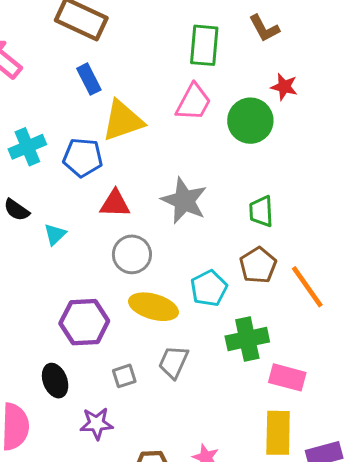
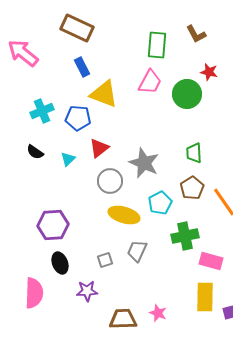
yellow triangle: (123, 121) -> (104, 94), turned 40
gray star: (184, 201) -> (144, 163), moved
red triangle: (115, 204) -> (99, 148), turned -40
cyan triangle: (55, 234) -> (68, 159), moved
purple hexagon: (84, 322) -> (53, 225), moved

